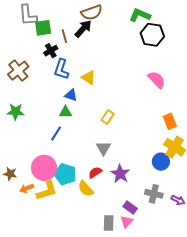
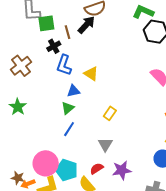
blue triangle: (71, 95) -> (73, 91), turned -32
green star: (15, 112) -> (18, 107), turned 30
green triangle: (65, 112) -> (68, 108), turned -40
blue line: (56, 133) -> (69, 129), moved
brown star: (10, 174) -> (18, 178), moved
purple star: (120, 174) -> (122, 170), turned 30

